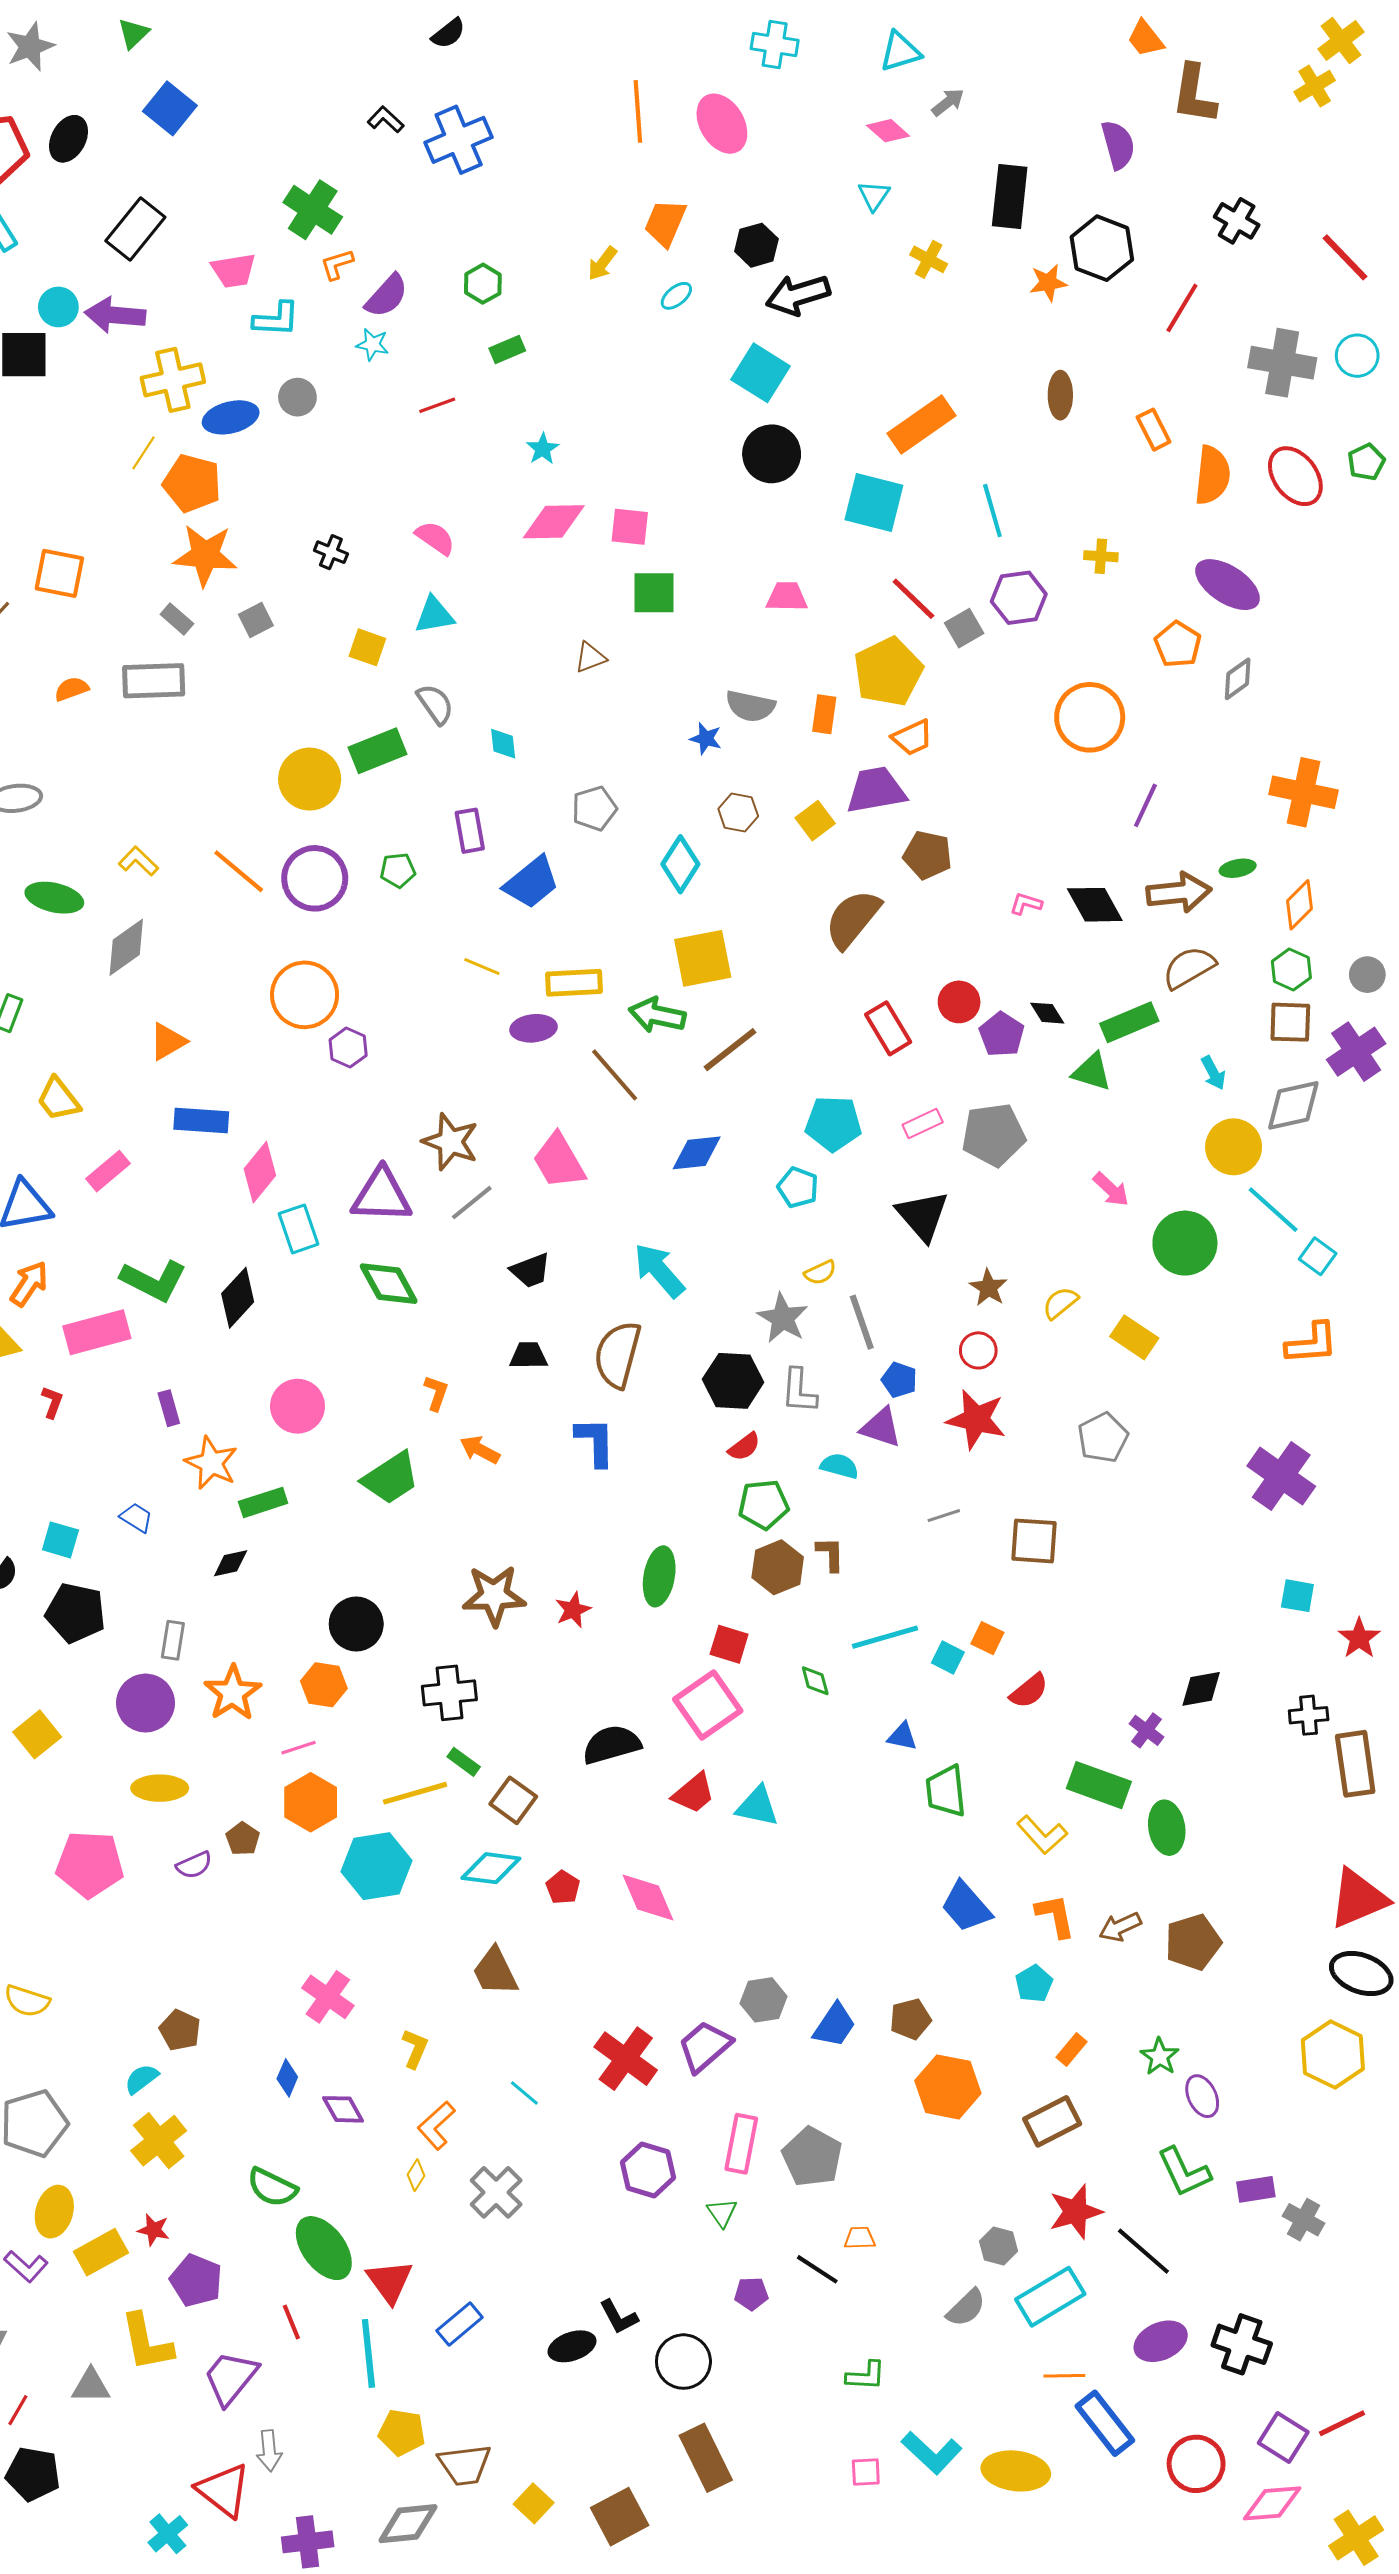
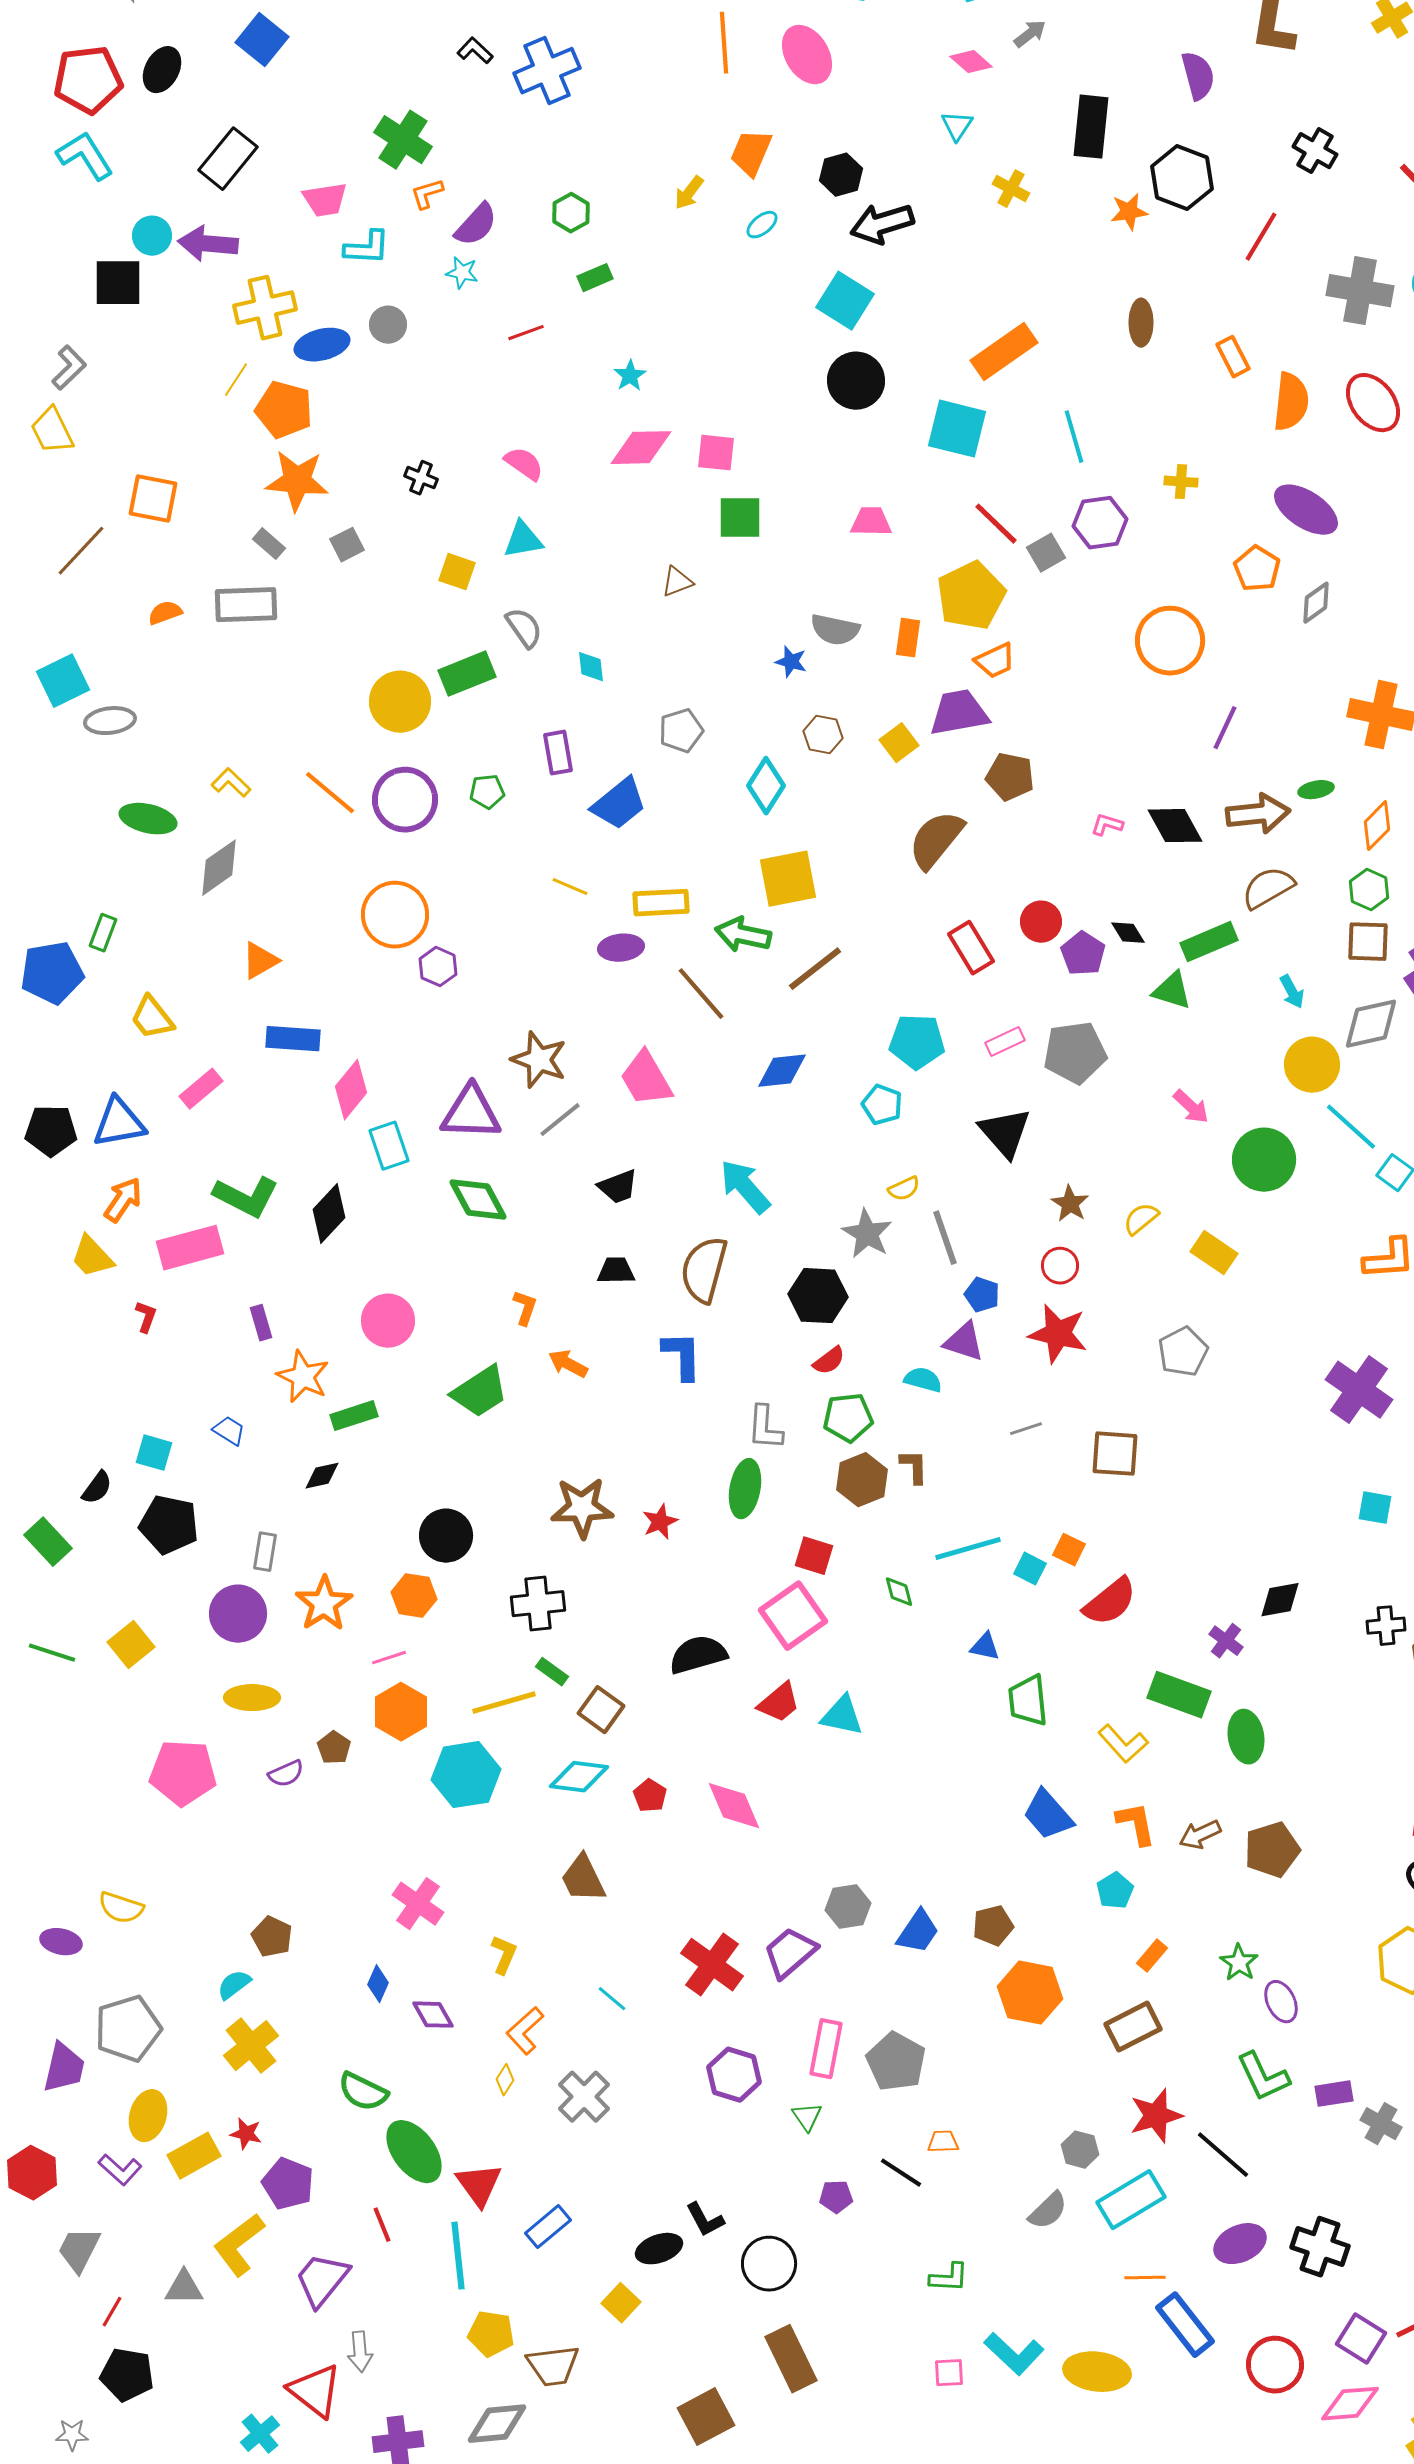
gray L-shape: (799, 1391) -> (765, 1428), moved
red semicircle: (1029, 1691) -> (1110, 1602), size x1.4
yellow L-shape: (147, 2342) -> (239, 2245), turned 64
yellow square: (534, 2503) -> (621, 2303), moved

